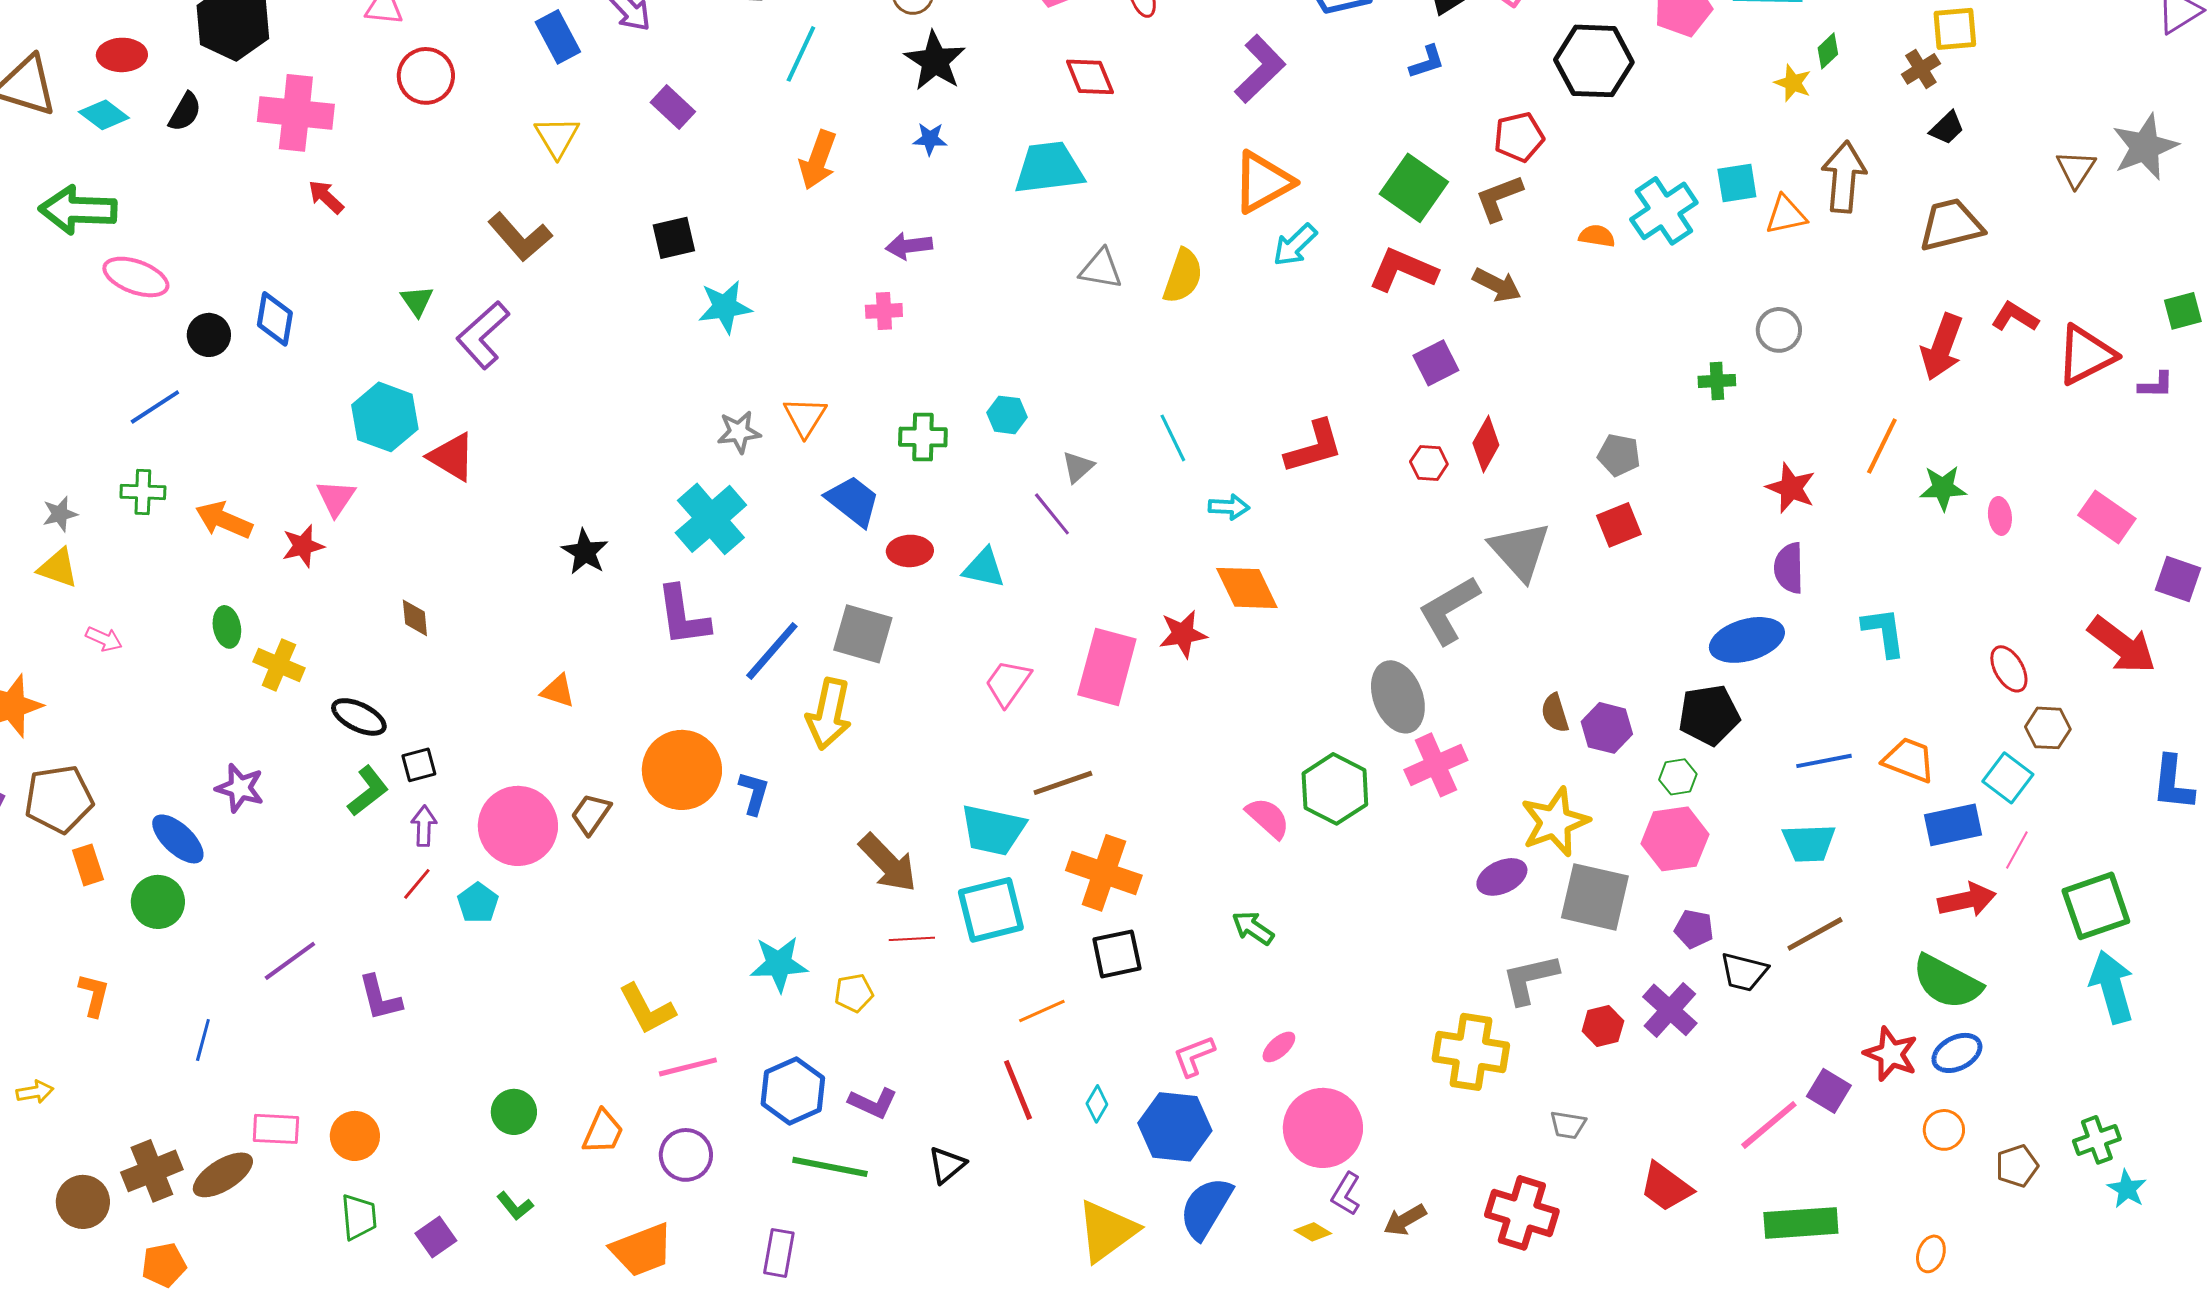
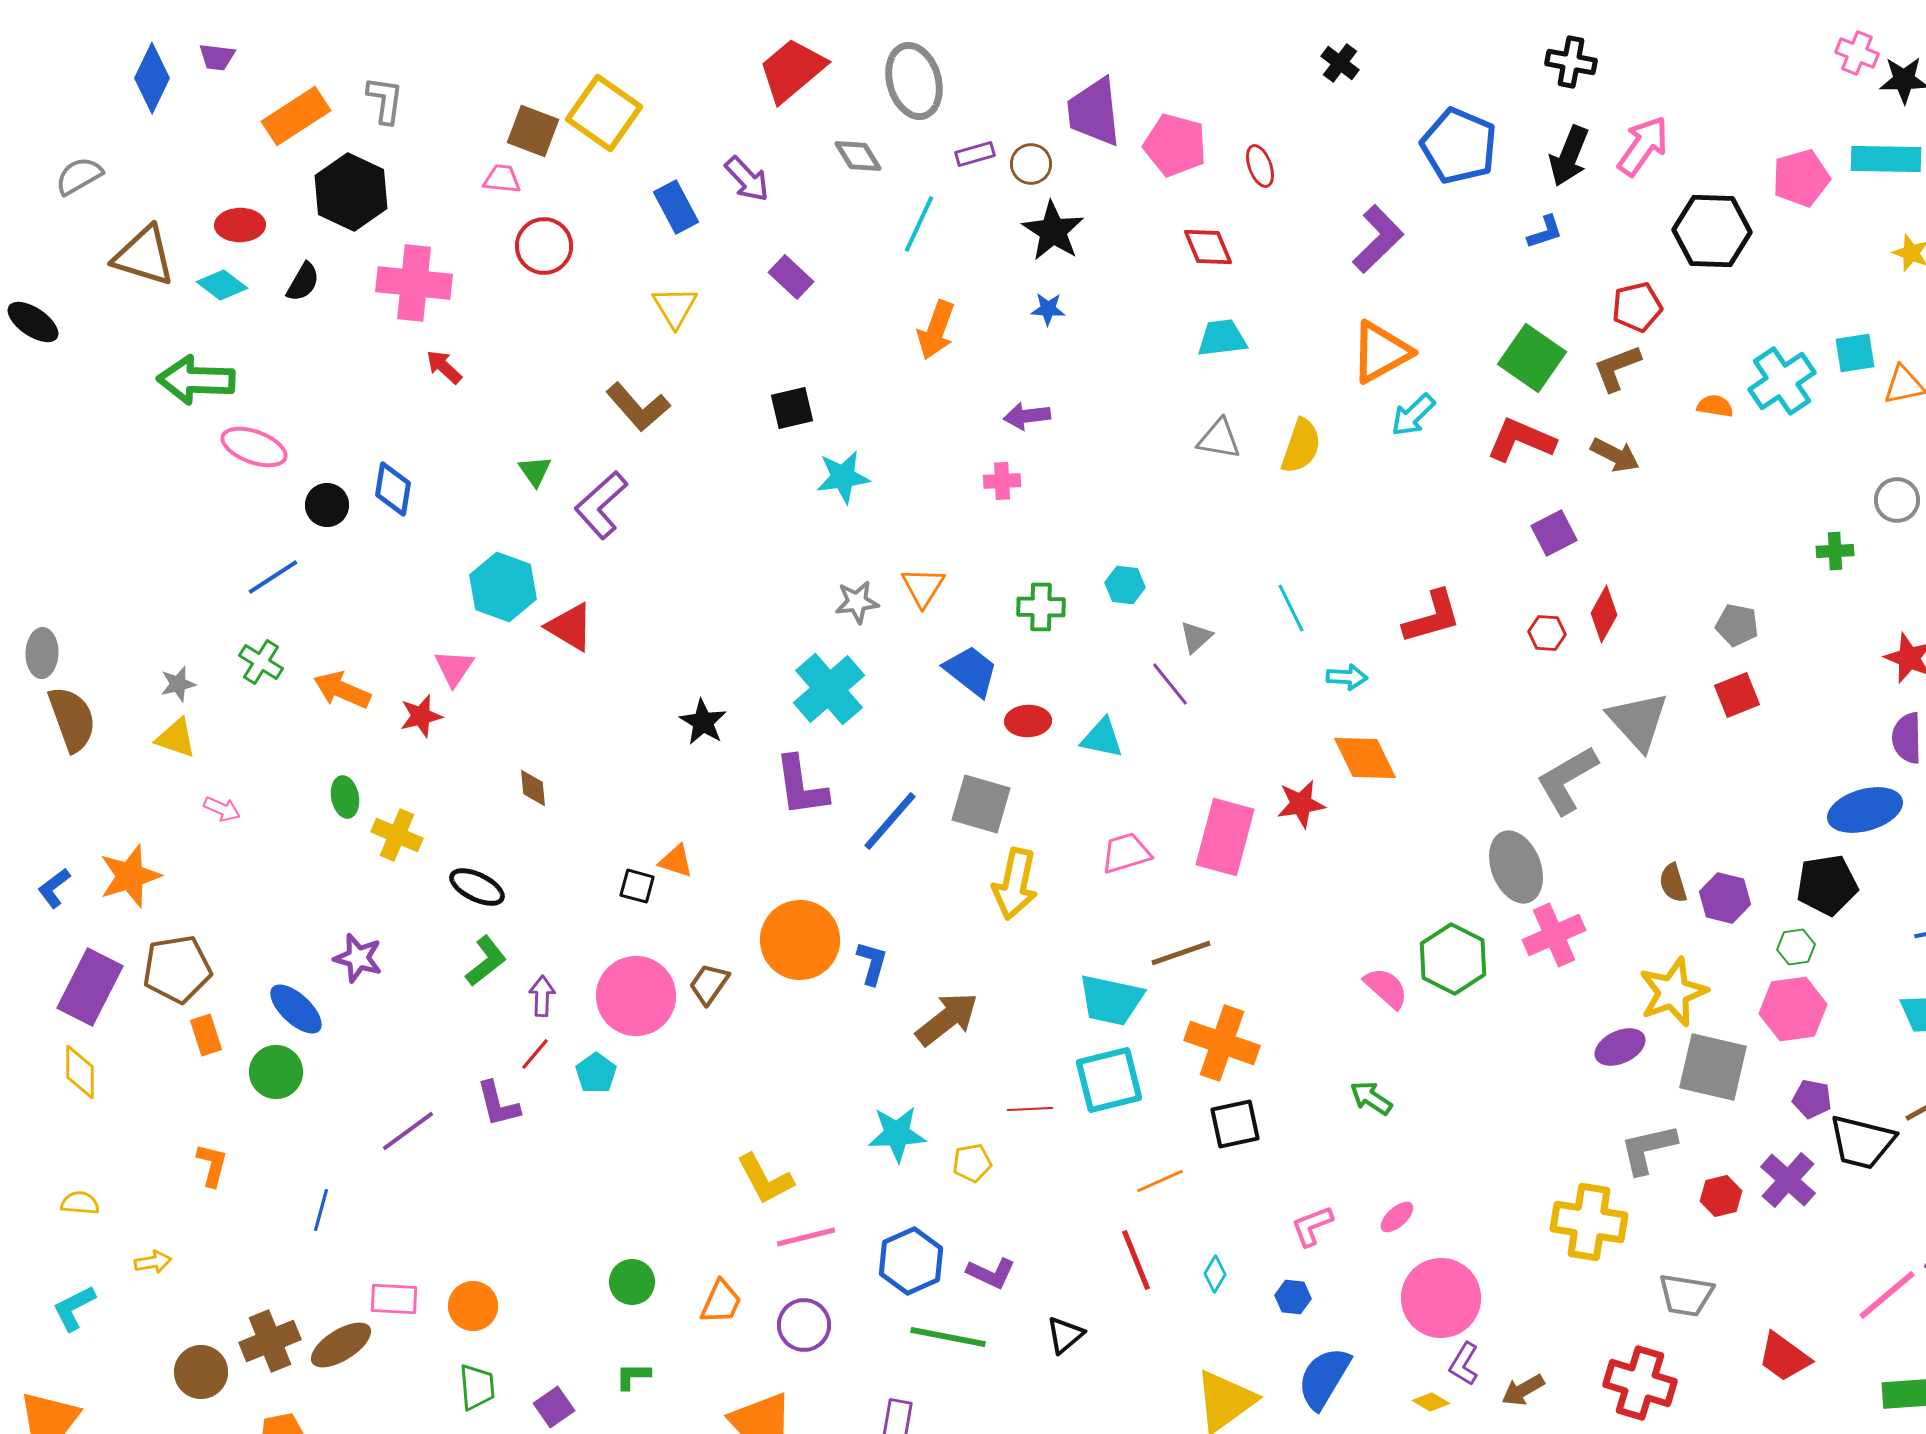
cyan trapezoid: (1049, 168) -> (1222, 338), moved, size x0.7
green cross: (143, 492) -> (261, 662), turned 30
pink trapezoid: (1008, 683) -> (1126, 853), turned 38
yellow arrow: (829, 714) -> (1015, 884), moved
black square: (419, 765) -> (637, 886), moved, turned 30
brown arrow: (888, 863) -> (947, 1019), moved, turned -84
black trapezoid: (1744, 972) -> (1862, 1142), size x1.4
purple L-shape: (380, 998) -> (498, 1104), moved
gray trapezoid: (1568, 1125) -> (1686, 1295), size x1.5
blue hexagon: (1175, 1127) -> (1293, 1297), size x0.5
green L-shape: (515, 1206) -> (633, 1376), turned 129

